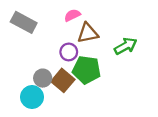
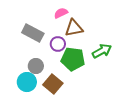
gray rectangle: (24, 22) -> (33, 33), moved
green arrow: (126, 46) -> (102, 51), moved
brown square: (63, 80) -> (53, 84), moved

